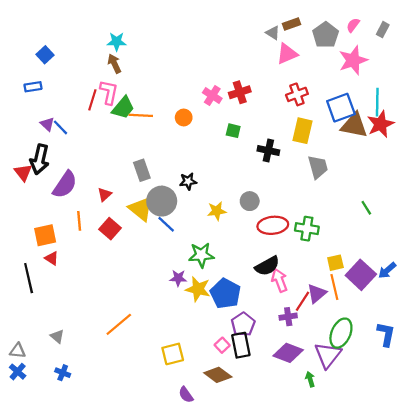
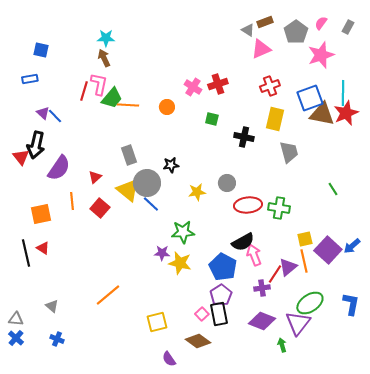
blue square: (45, 55) -> (41, 50), turned -35
red triangle: (52, 258) -> (43, 248), moved
blue pentagon: (225, 293) -> (223, 267), moved
green ellipse: (341, 333) -> (310, 303), turned 32

